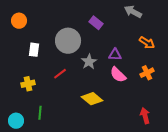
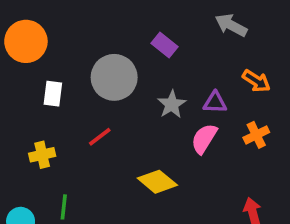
orange circle: (19, 21) -> (26, 41), size x1.5
purple triangle: (115, 55) -> (215, 103), moved
gray star: (89, 62) -> (172, 104), moved
pink semicircle: (118, 75) -> (204, 139), turned 78

